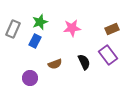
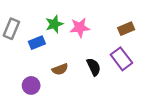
green star: (40, 22) -> (54, 24), moved
blue rectangle: (35, 41) -> (37, 43), turned 40

